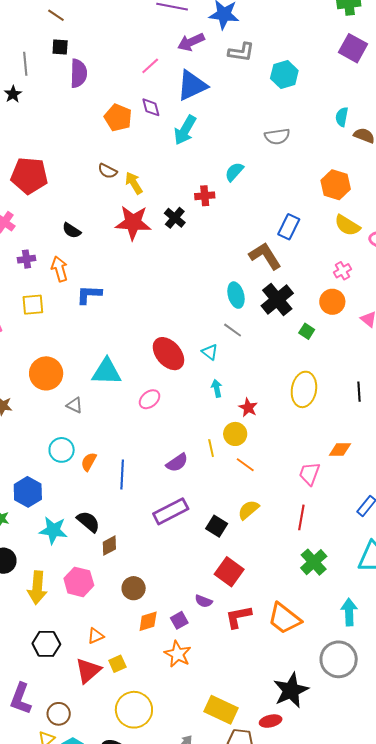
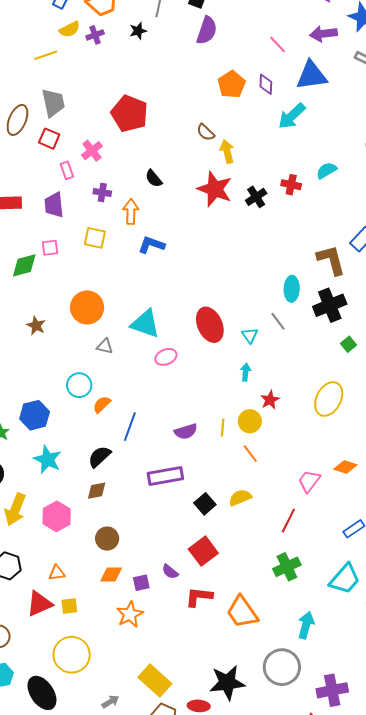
pink line: (150, 66) -> (278, 44), turned 72
pink ellipse: (150, 399) -> (166, 357), moved
gray triangle: (75, 405) -> (105, 346), turned -30
black semicircle: (88, 522) -> (99, 457), moved, turned -100

